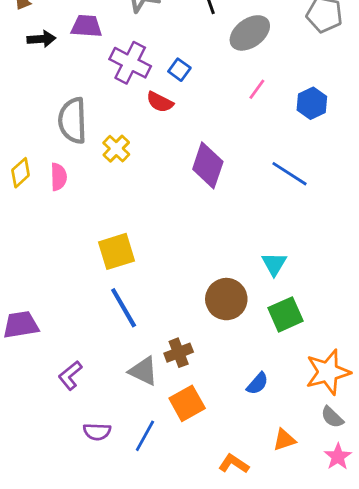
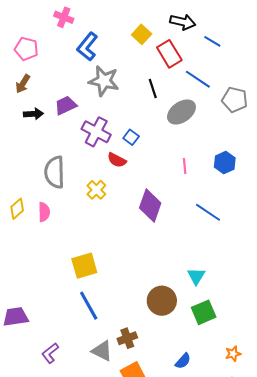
purple trapezoid: (86, 26) -> (66, 105), turned -30
pink line: (257, 89) -> (185, 166), moved, turned -42
yellow cross: (116, 149) -> (96, 190), moved
orange star: (328, 372) -> (233, 354), size x0.5

